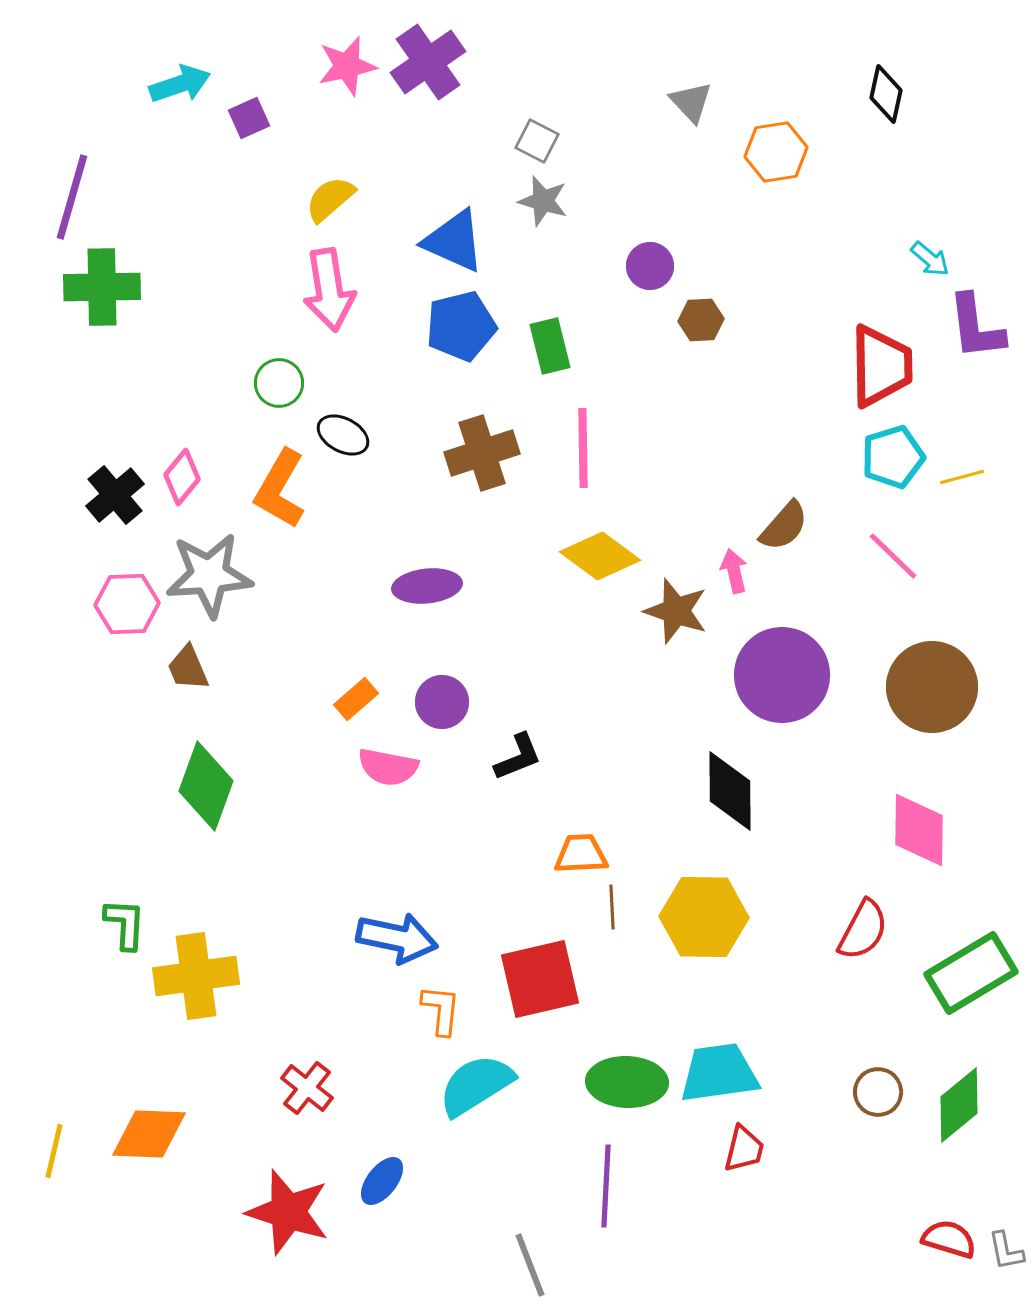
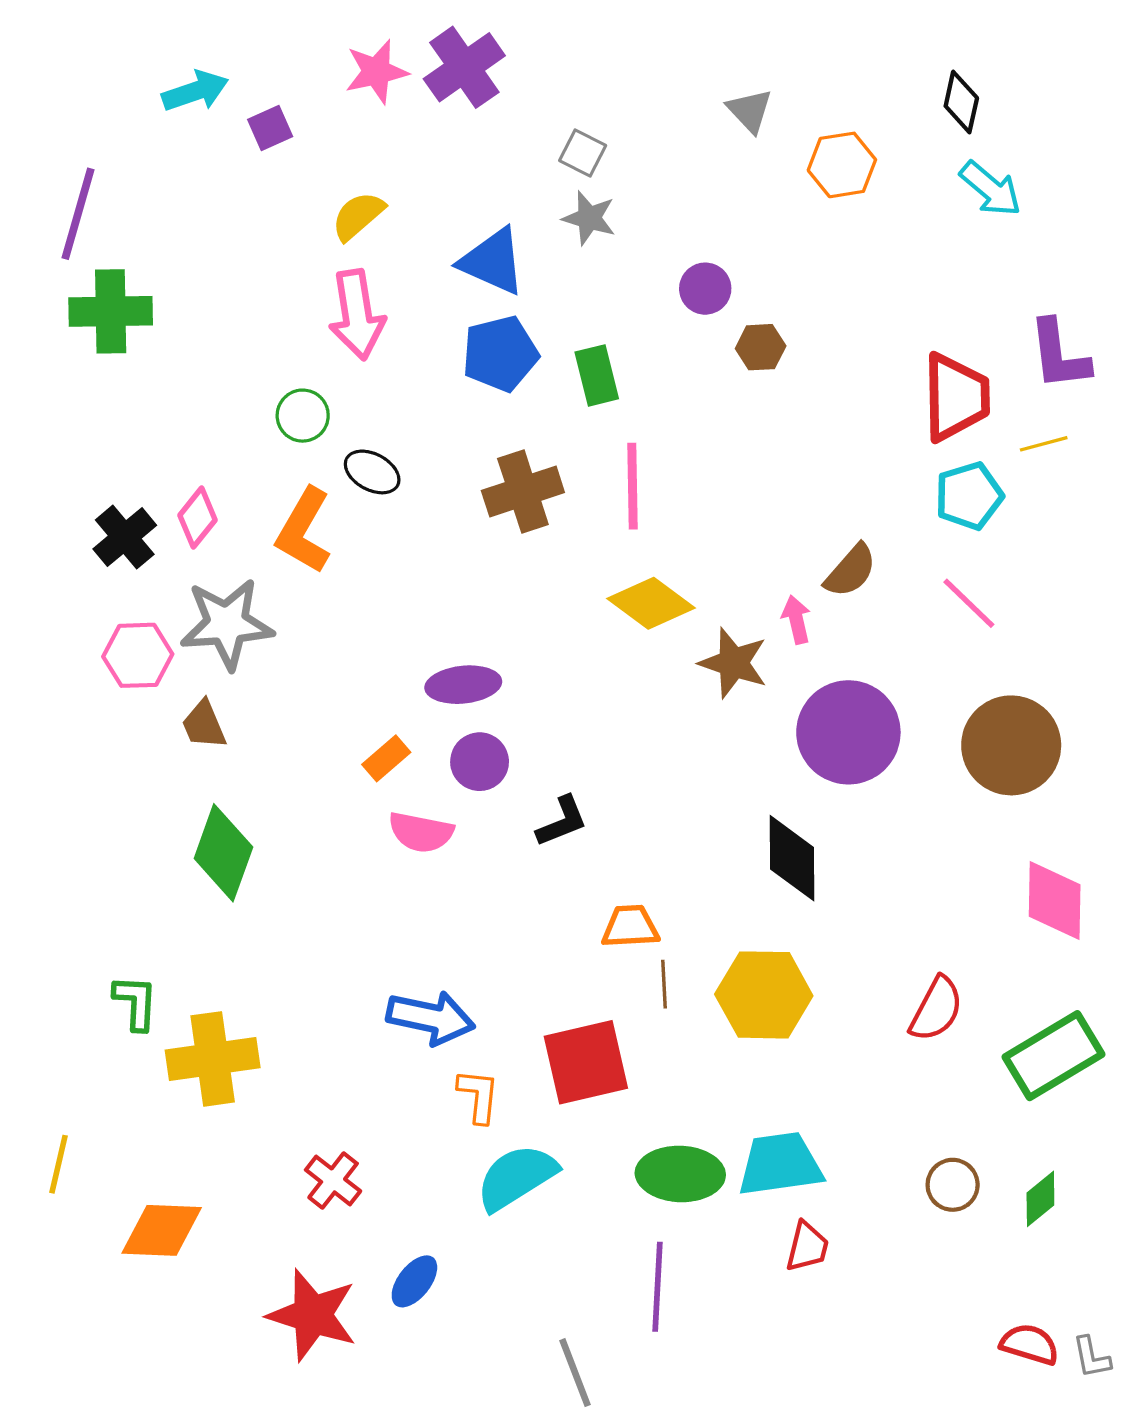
cyan arrow: (930, 259) -> (991, 189), moved, size x1.5
yellow line: (962, 477) -> (1044, 444), moved
purple ellipse: (427, 586) -> (463, 685), moved
pink diamond: (919, 830) -> (1055, 901), moved
green diamond: (959, 1105) -> (1040, 1199), size x0.7
yellow line: (54, 1151) -> (59, 1164), moved

